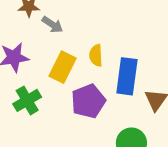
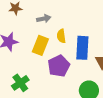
gray arrow: (52, 25) -> (44, 19), moved, turned -40
green cross: (27, 100) -> (20, 83), moved

